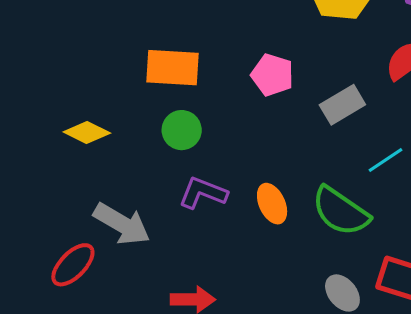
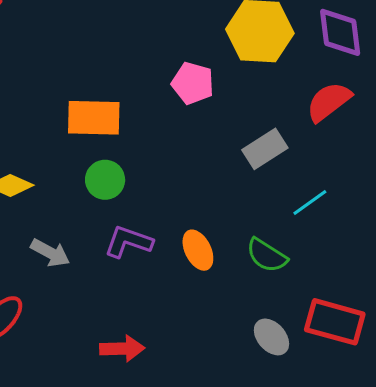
pink pentagon: (272, 75) -> (193, 83), moved
green semicircle: (341, 211) -> (267, 255), size x0.7
gray arrow: (122, 224) -> (50, 253), moved, size x0.7

